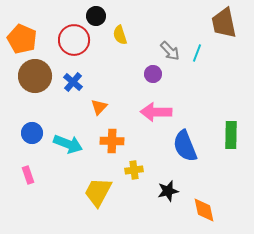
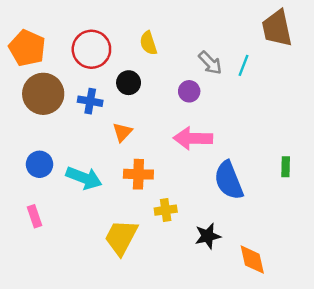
black circle: (96, 16) -> (129, 83), moved
blue cross: (73, 82) -> (90, 101), turned -30
green rectangle: (231, 135) -> (286, 167), size x0.6

